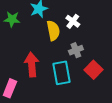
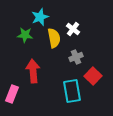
green star: (12, 19) -> (25, 35), moved
cyan rectangle: (62, 73) -> (72, 91), moved

